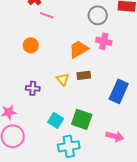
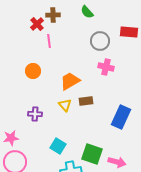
pink line: (47, 15) -> (49, 41), turned 64
orange trapezoid: (79, 49) -> (70, 81), moved
green square: (82, 119) -> (92, 154), moved

